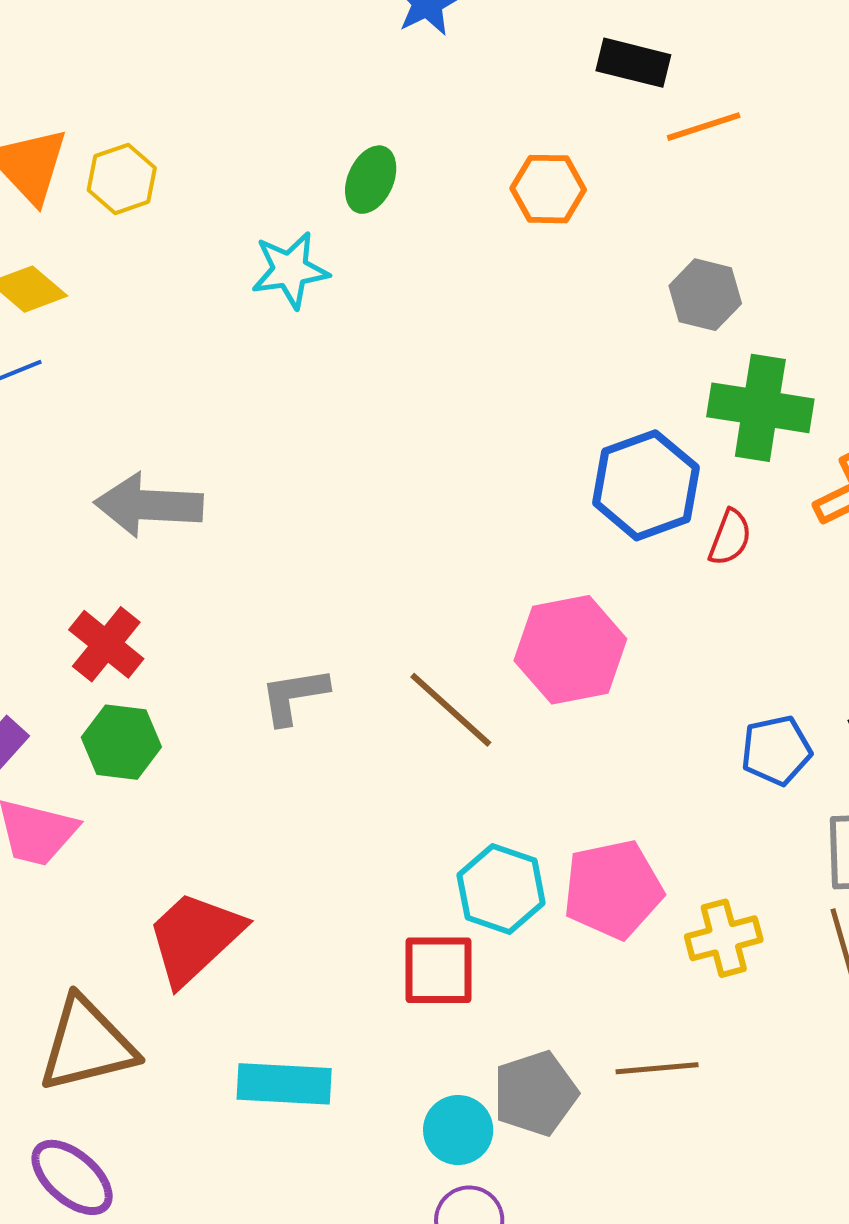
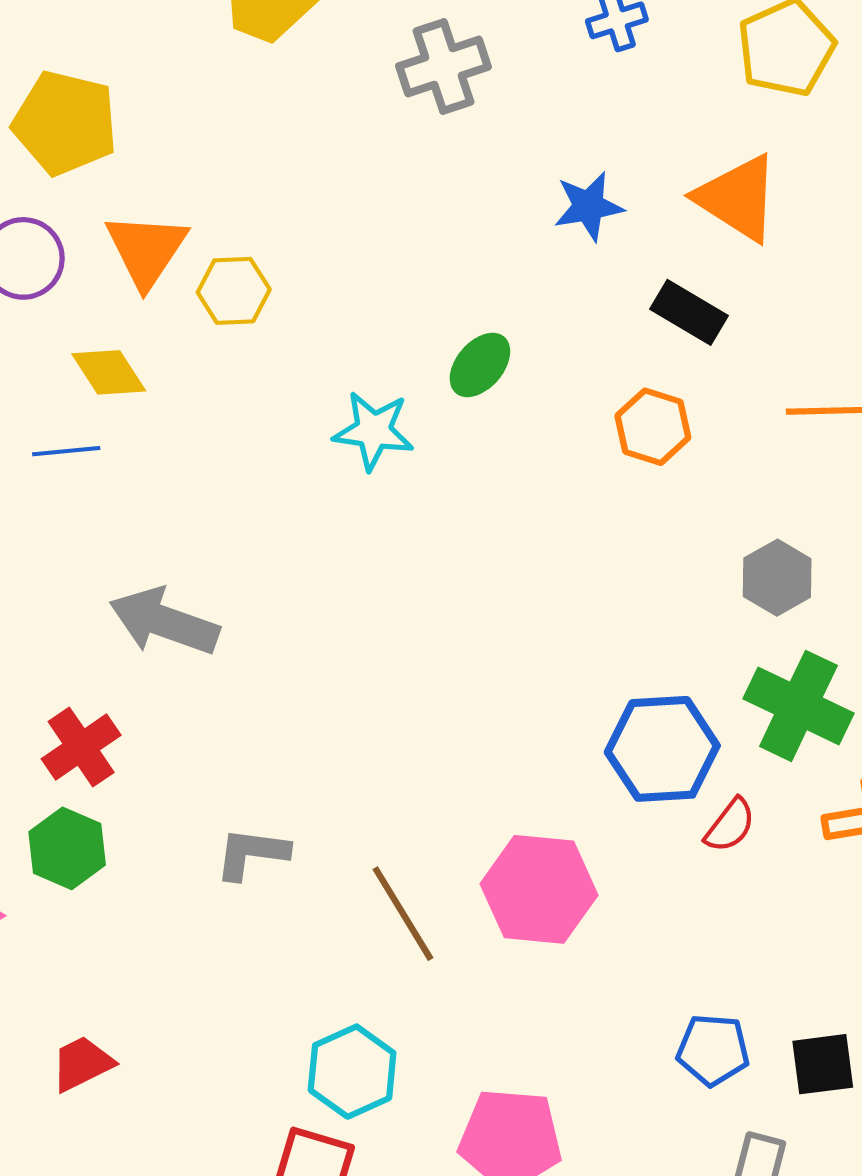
black rectangle: (633, 63) -> (689, 312), moved
cyan hexagon: (501, 889) -> (352, 1072), moved
red trapezoid: (195, 938) -> (82, 1064), size x0.6

